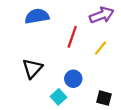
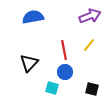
red line: (72, 37) -> (64, 50), moved, turned -30
cyan square: (59, 97) -> (52, 88), turned -32

